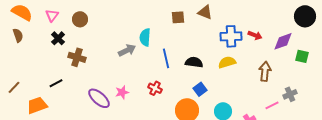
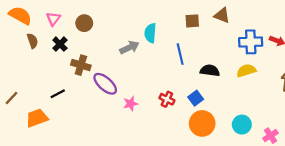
brown semicircle: (18, 35) -> (32, 41), moved
cyan semicircle: (145, 37) -> (150, 33), moved
gray arrow: (127, 50) -> (129, 47), moved
blue line: (166, 58) -> (180, 54), moved
blue square: (200, 89) -> (196, 98), moved
purple ellipse: (99, 98) -> (105, 84), moved

